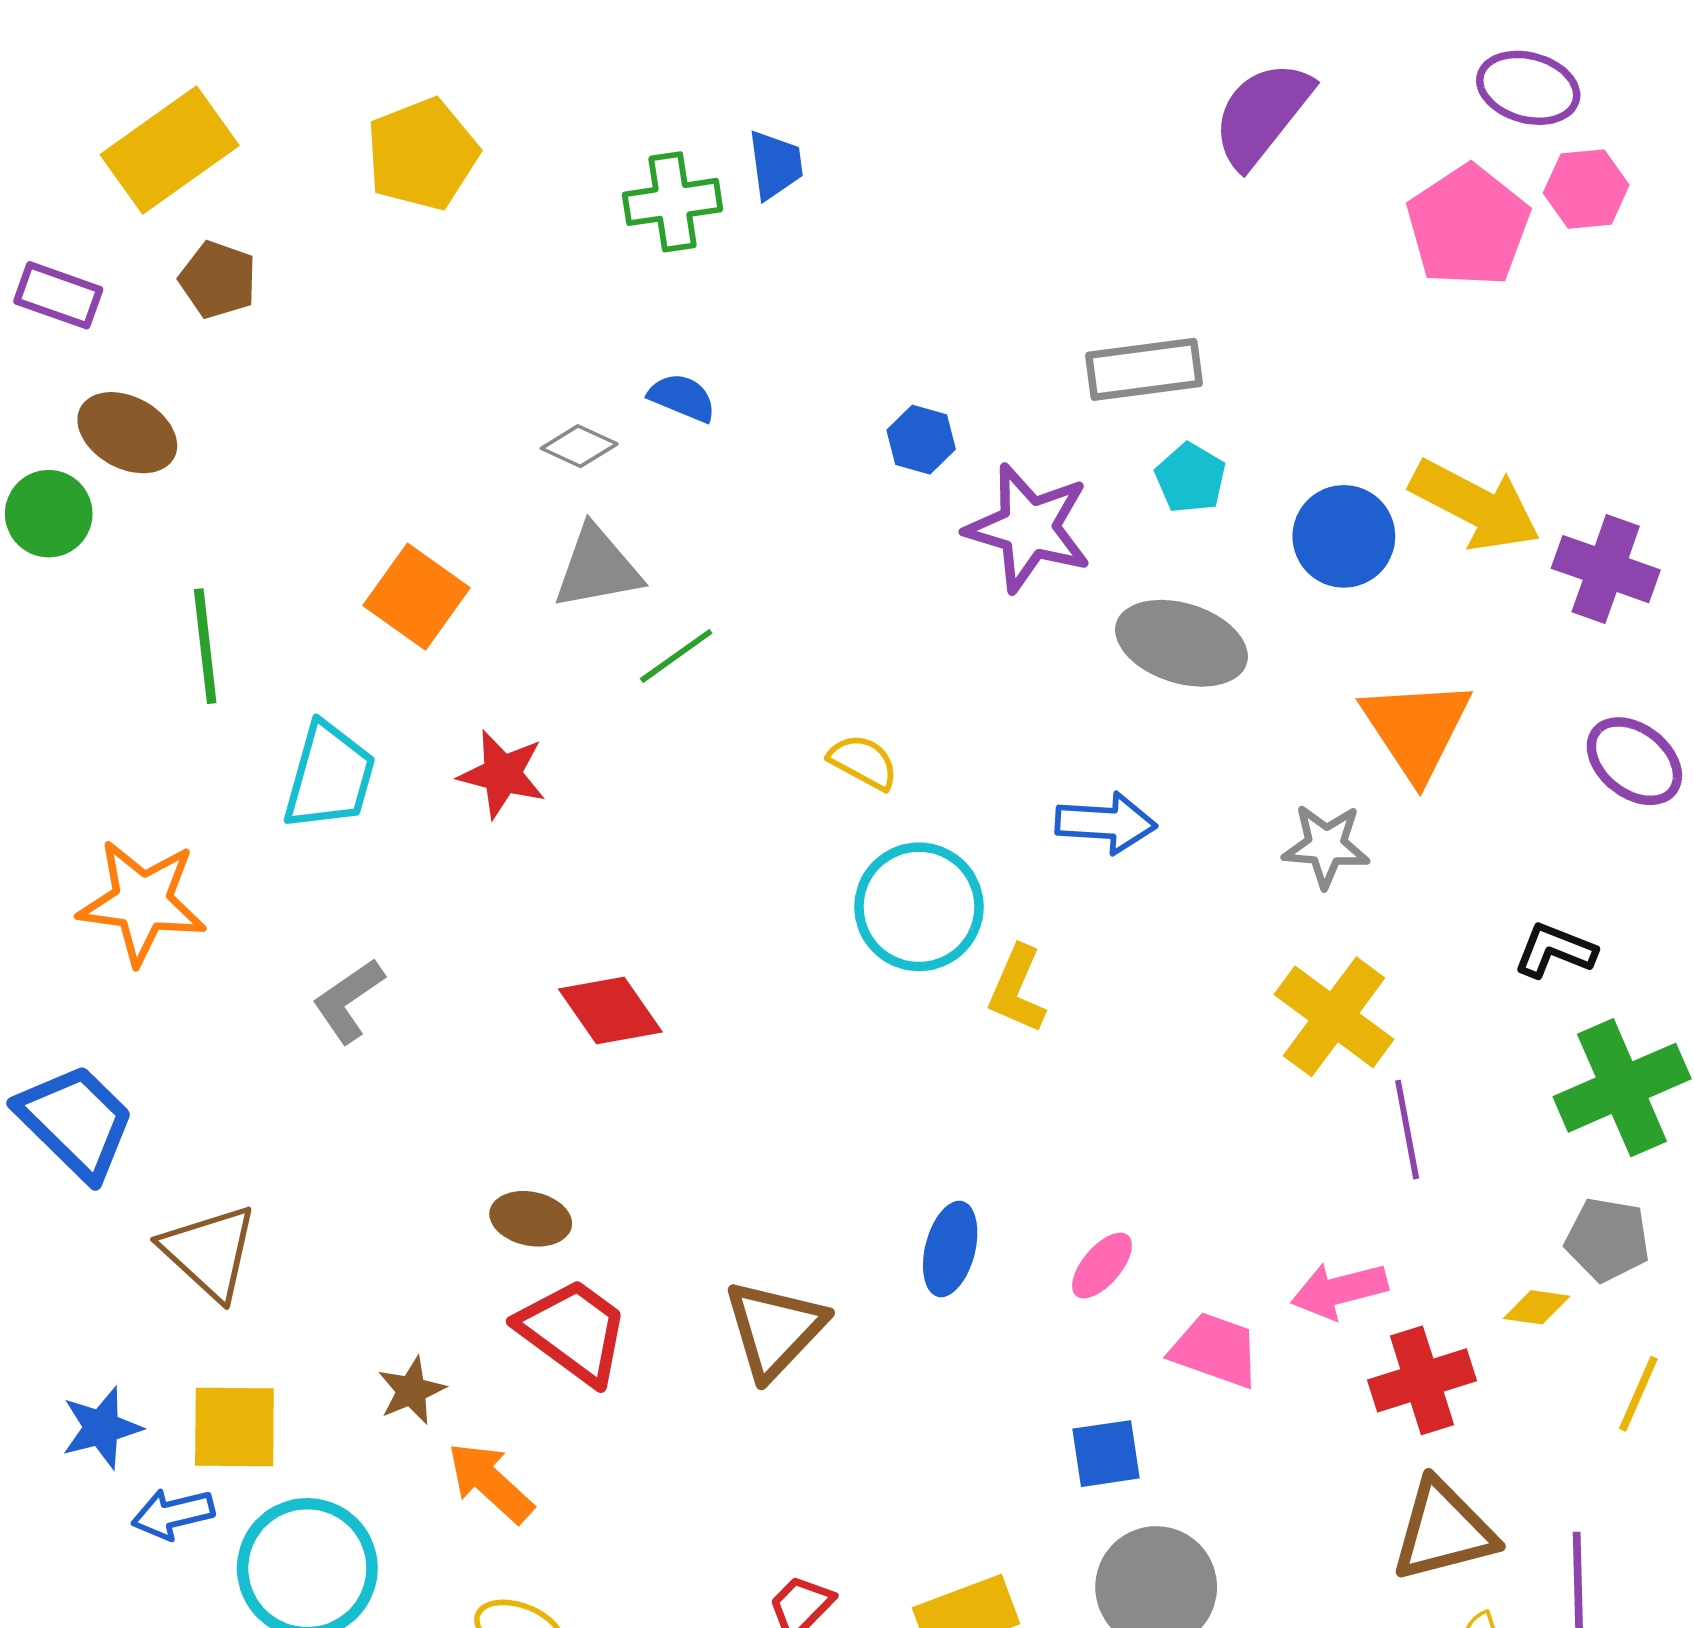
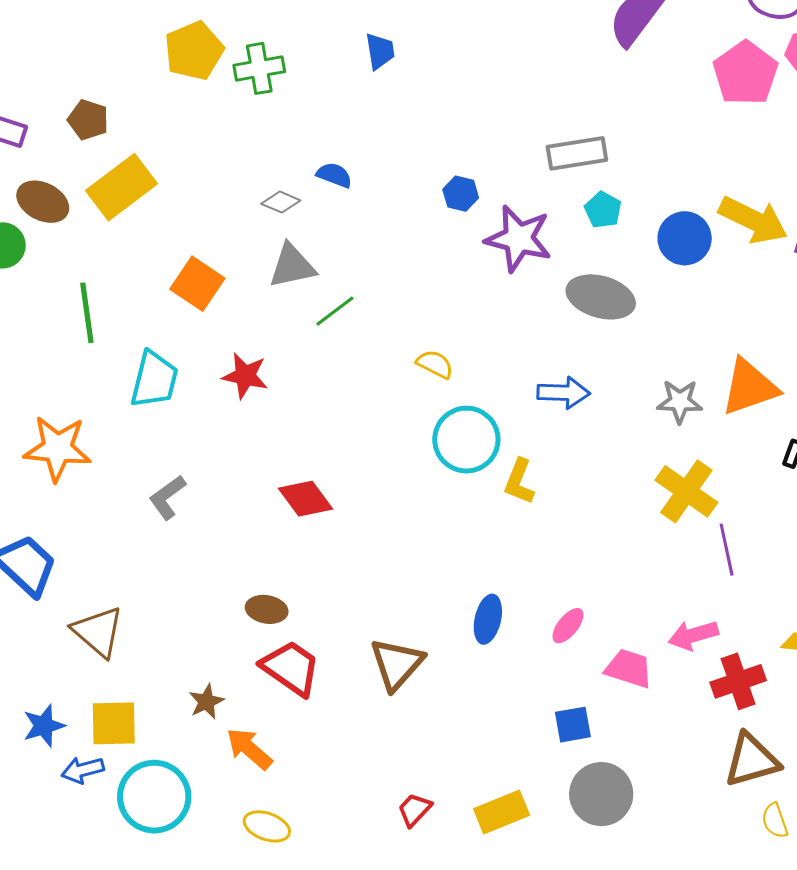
yellow rectangle: (170, 150) -> (121, 187), moved
green cross: (673, 202) -> (259, 68), moved
orange triangle: (1416, 729) -> (749, 387), moved, turned 46

